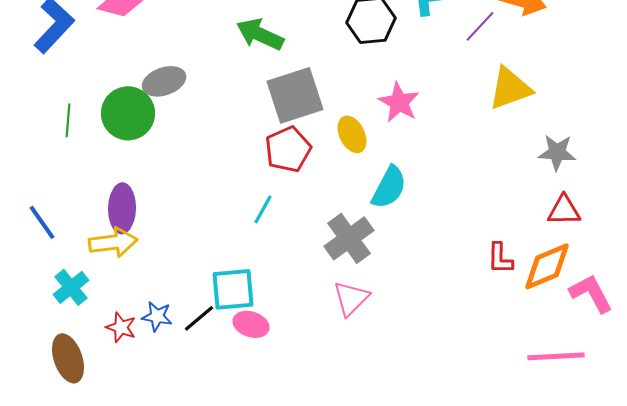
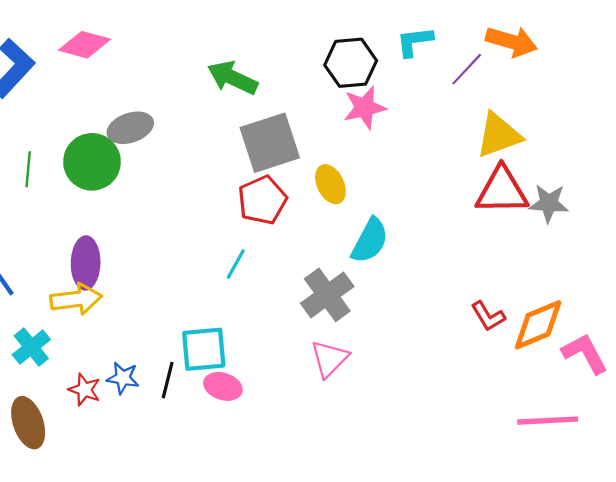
pink star: (399, 102) -> (365, 108), moved, turned 30
red triangle: (564, 210) -> (502, 191), moved, size x1.5
red L-shape: (500, 258) -> (488, 316), turned -32
black line: (199, 318) -> (168, 380), turned -36

